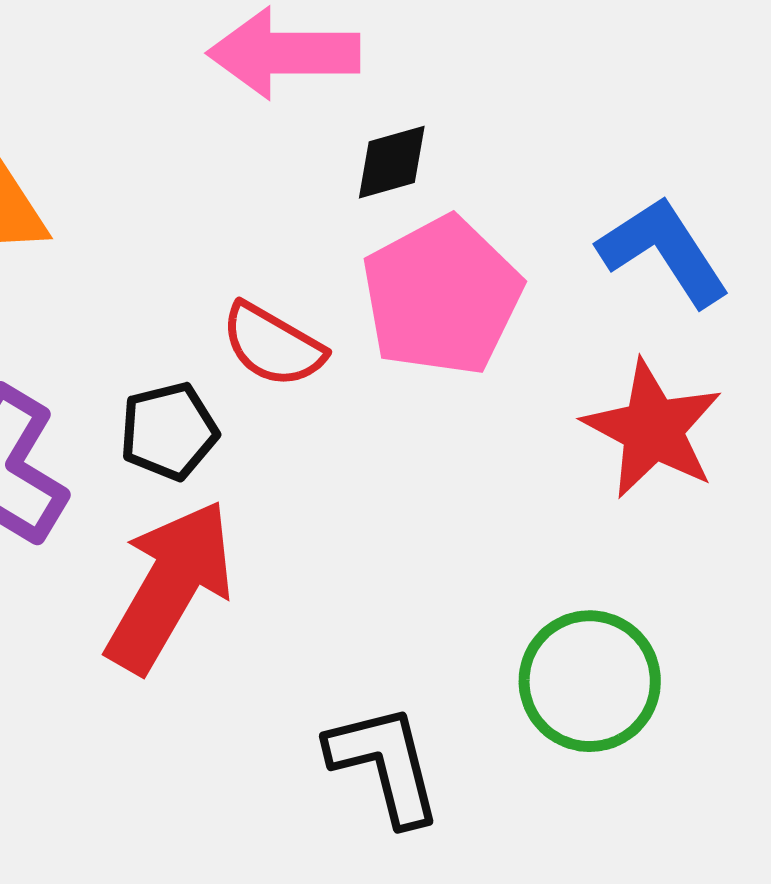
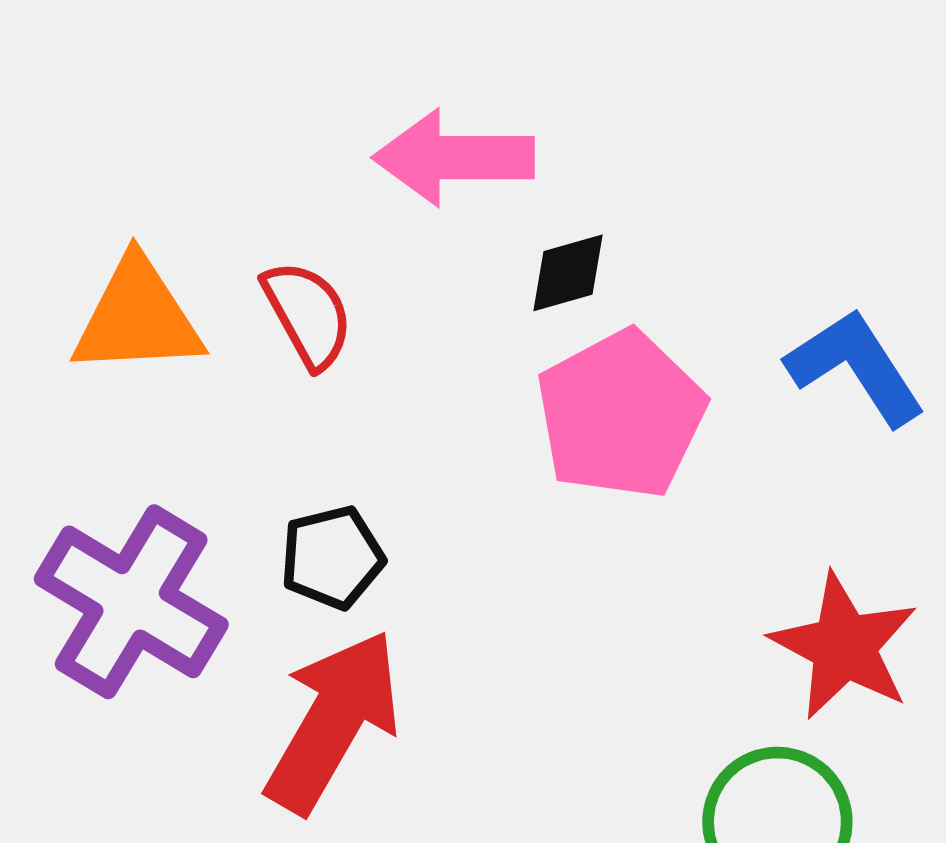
red semicircle: (273, 345) -> (308, 314), moved, turned -149
red star: (653, 429) -> (844, 646), moved

